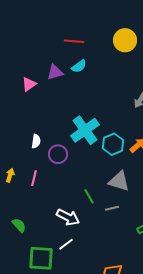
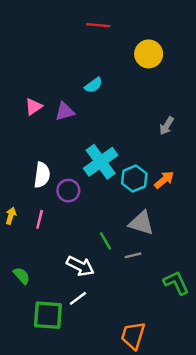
red line: (74, 41) -> (98, 25), moved
purple triangle: (55, 72) -> (65, 111), moved
white semicircle: (36, 141) -> (42, 175), size x1.5

